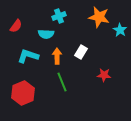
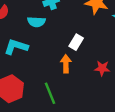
orange arrow: (57, 56) -> (66, 64), moved
green line: (62, 82) -> (50, 93), moved

